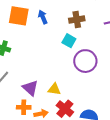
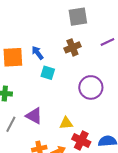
cyan square: (69, 41) -> (48, 73), moved
purple triangle: (30, 88) -> (34, 116), moved

